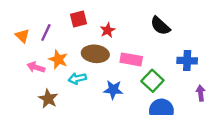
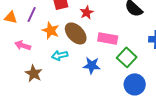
orange triangle: (22, 36) -> (11, 17), turned -32
brown ellipse: (95, 54) -> (76, 33), turned 40
orange star: (58, 59) -> (51, 30), moved

